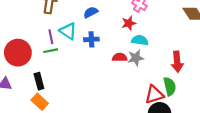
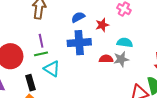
red star: (129, 23) -> (102, 25), moved
cyan triangle: (68, 31) -> (52, 69), moved
blue cross: (91, 39) -> (79, 43), size x1.6

